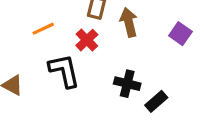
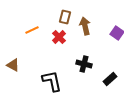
black L-shape: (64, 71) -> (52, 81), moved
black rectangle: (156, 101) -> (110, 79), moved

